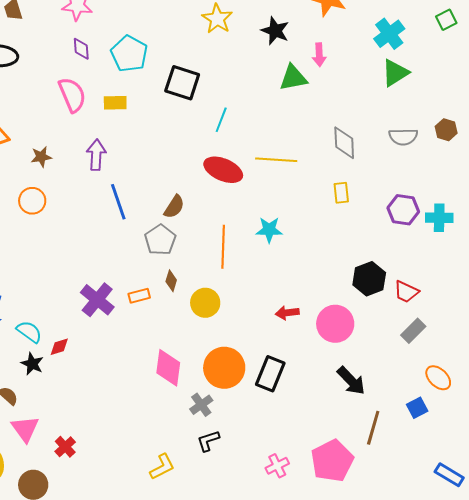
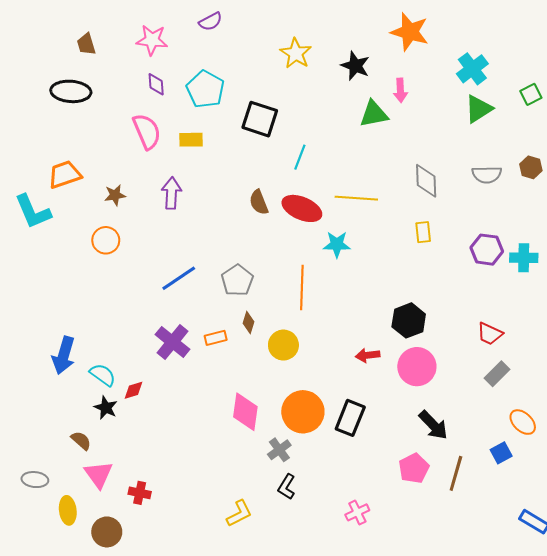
green square: (446, 20) -> (531, 94), moved
blue line: (118, 202) -> (179, 278), moved, turned 75
brown semicircle: (174, 207) -> (259, 202), moved, turned 125
cyan star: (269, 230) -> (337, 244), moved
black hexagon: (369, 279) -> (409, 320), moved
black L-shape: (208, 441) -> (287, 487), turned -40
red cross: (65, 447) -> (140, 493), turned -35
pink pentagon: (332, 461) -> (414, 468), moved, size x0.7

